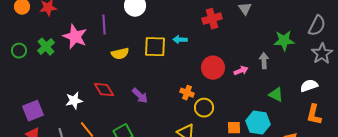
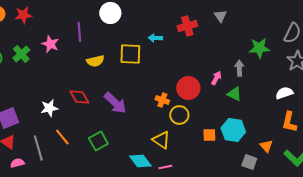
pink star: (75, 37) -> (50, 44), size x0.7
cyan arrow: (180, 40) -> (155, 38), moved
red circle: (213, 68) -> (188, 88), moved
pink arrow: (241, 71) -> (216, 78), turned -40
green triangle: (276, 95) -> (234, 94), moved
purple arrow: (140, 96) -> (115, 103), size x1.4

